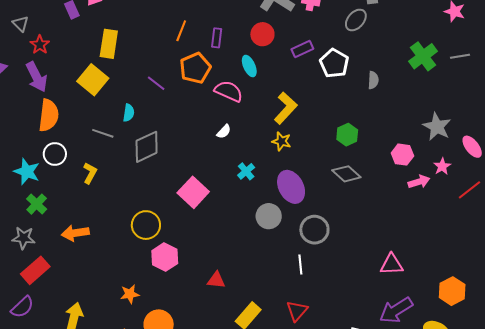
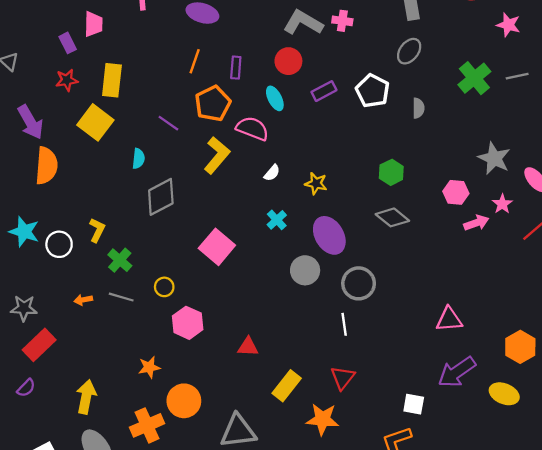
gray ellipse: (356, 20) -> (409, 51), moved
red star: (40, 45) -> (67, 80), moved, turned 30
purple rectangle: (302, 49) -> (324, 91), moved
yellow L-shape: (286, 108) -> (217, 155), moved
white semicircle: (224, 132) -> (272, 173), moved
gray line: (103, 133) -> (121, 297), moved
white circle: (55, 154) -> (59, 244), moved
green cross: (37, 204) -> (120, 260), moved
yellow circle: (146, 225) -> (164, 287), size x0.6
orange arrow: (75, 233) -> (83, 300), size x0.6
purple semicircle: (22, 307) -> (26, 388), size x0.7

